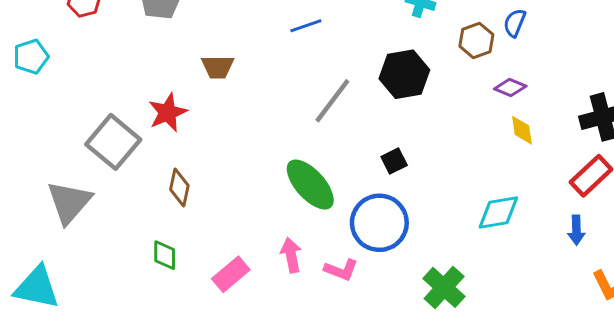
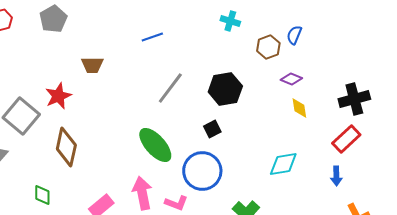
black hexagon: (404, 74) -> (225, 89), moved
brown diamond: (179, 187) -> (66, 147), size x1.5
green diamond: (165, 255) -> (42, 195), moved
pink arrow: (291, 255) -> (142, 193), size x1.4

